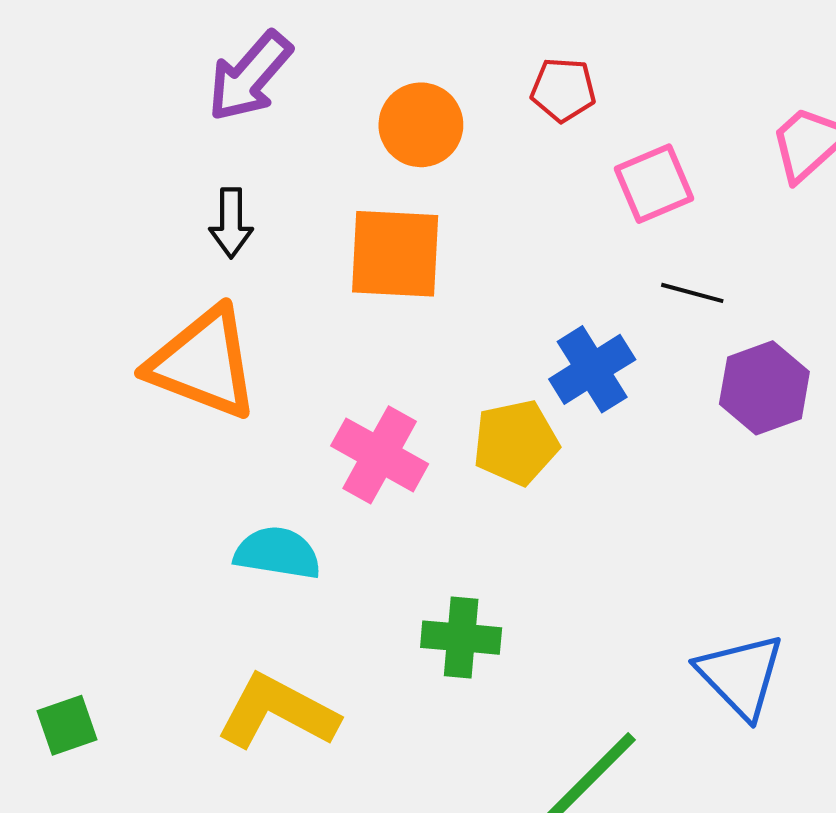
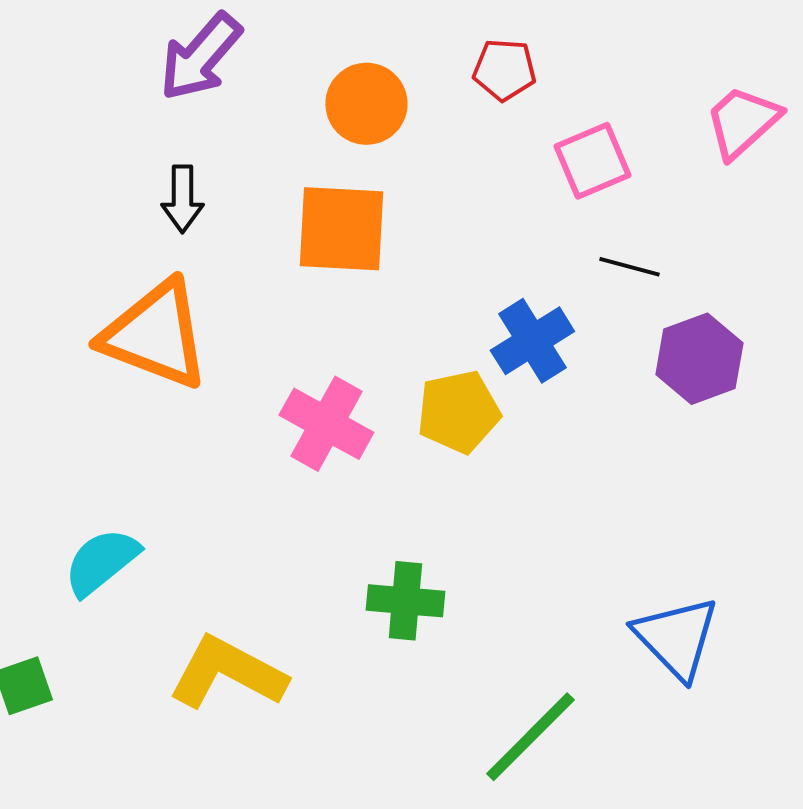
cyan semicircle: (277, 553) -> (101, 562), moved, turned -48

